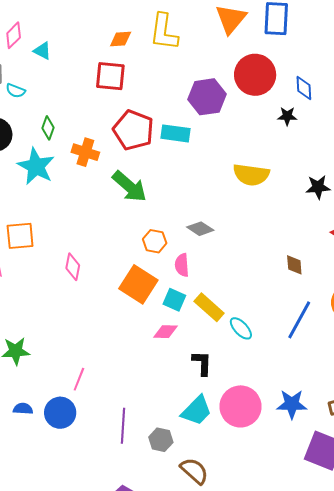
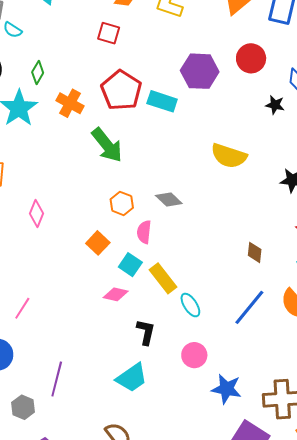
red circle: (255, 75) -> (251, 58), size x0.7
red square: (110, 76) -> (109, 33), size x0.7
orange square: (138, 284) -> (98, 243), size x0.6
pink line: (79, 379) -> (22, 308), moved
pink circle: (241, 406) -> (194, 355), moved, size x0.6
gray hexagon: (161, 440) -> (23, 407), moved

